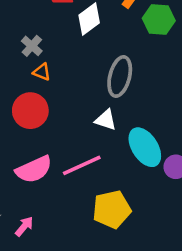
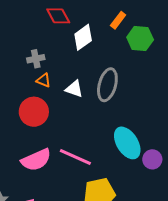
gray cross: (32, 46) -> (36, 59), turned 36
white triangle: (106, 120) -> (74, 89), moved
pink line: (82, 165) -> (75, 157), turned 48

